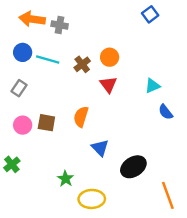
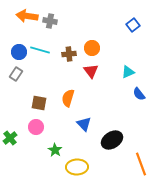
blue square: (150, 14) -> (133, 25), moved
blue circle: (23, 52) -> (19, 52), moved
brown cross: (82, 64) -> (69, 54), turned 32
pink circle: (23, 125) -> (36, 127), moved

